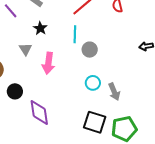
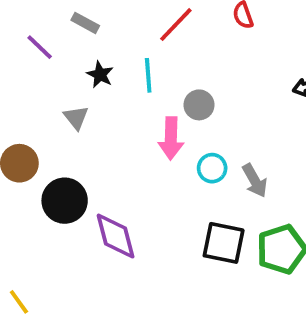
cyan line: (75, 34) -> (148, 75), moved
pink arrow: (48, 63) -> (171, 138), moved
black circle: (15, 91) -> (65, 201), size x1.5

